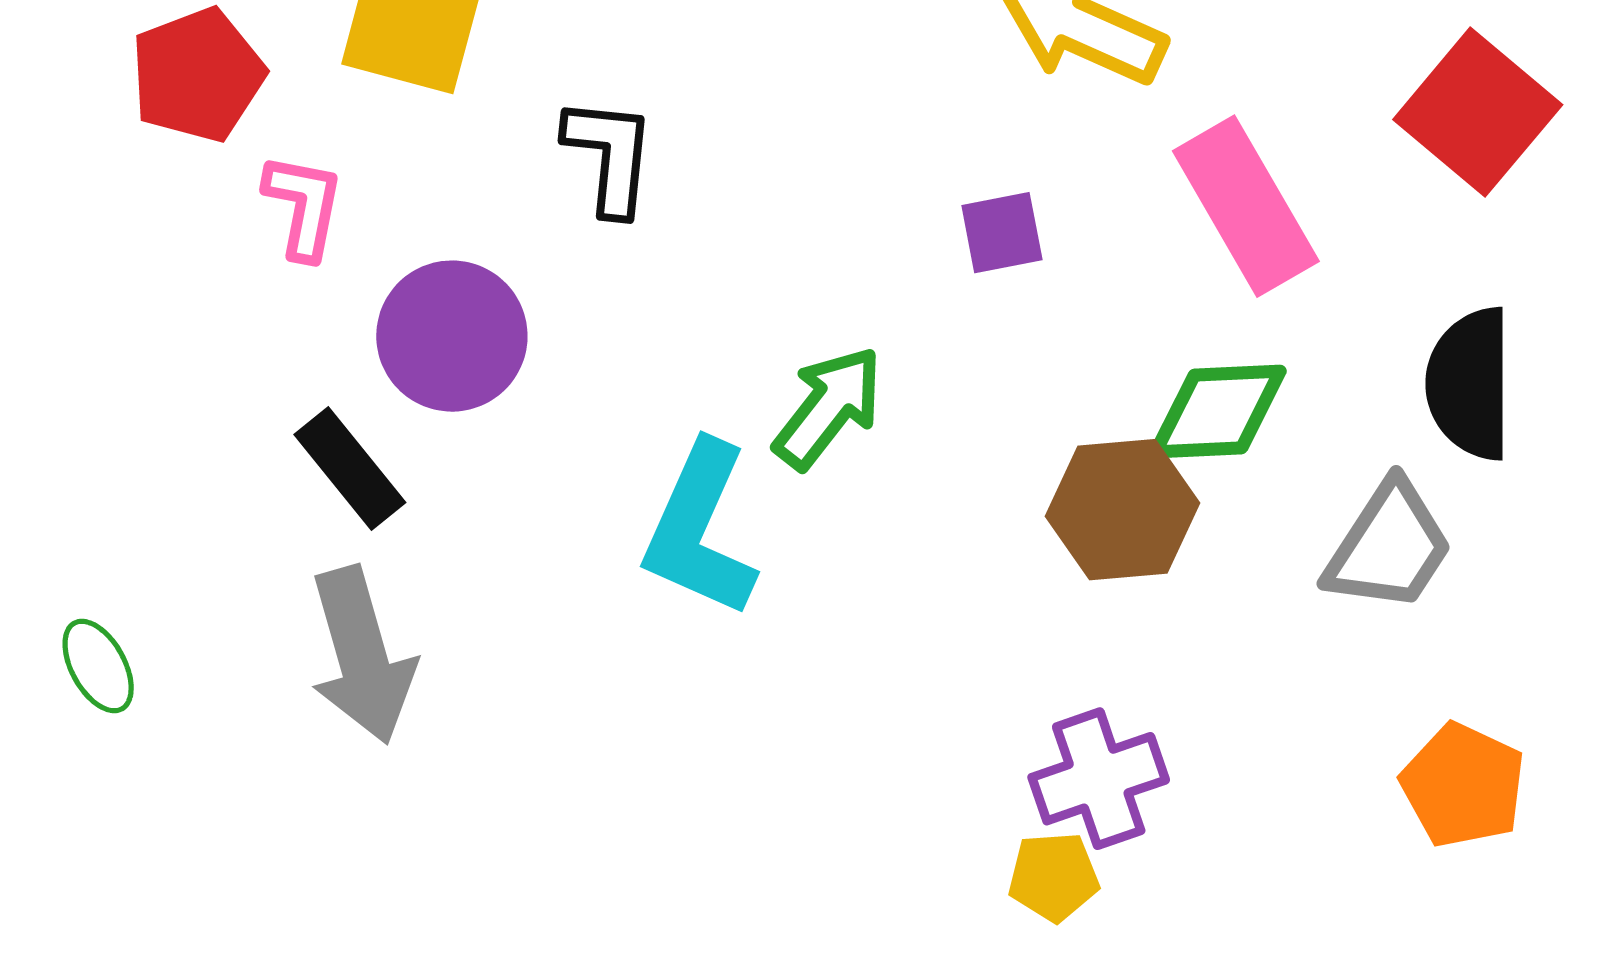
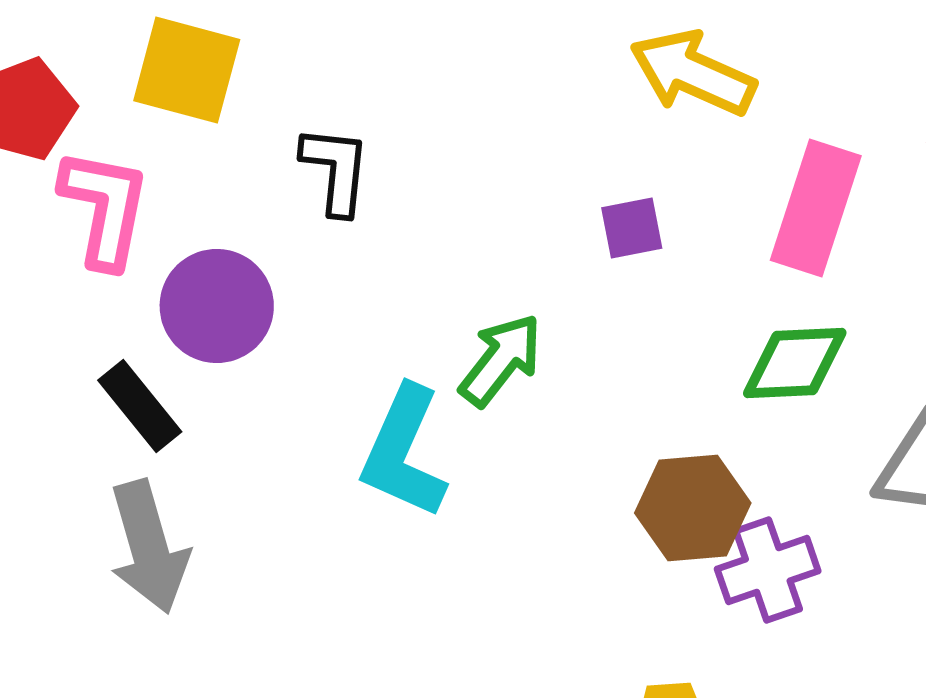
pink L-shape: (303, 206) -> (105, 208), size x1.5
pink rectangle: (1246, 206) -> (816, 208), turned 48
brown hexagon: (1123, 510) -> (693, 508), moved
purple cross: (1099, 779) -> (768, 570), moved

